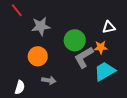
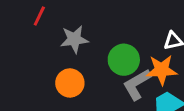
red line: (17, 10) -> (39, 16), turned 64
orange star: (101, 47) -> (162, 70), size x1.5

